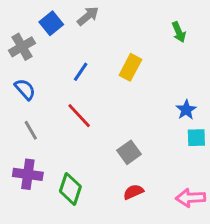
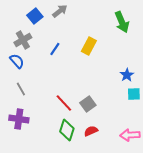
green arrow: (179, 32) -> (122, 22), size x1.5
gray cross: (22, 47) -> (23, 40), moved
red line: (79, 116) -> (64, 103), moved
green diamond: (70, 189) -> (67, 130), moved

